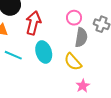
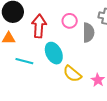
pink circle: (74, 18) -> (70, 21), moved
yellow semicircle: (73, 62) -> (72, 74), moved

